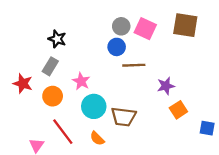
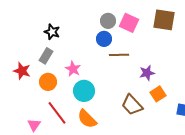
brown trapezoid: (123, 117) -> (132, 105), moved, turned 40
orange semicircle: (97, 138) -> (87, 119), size x1.5

